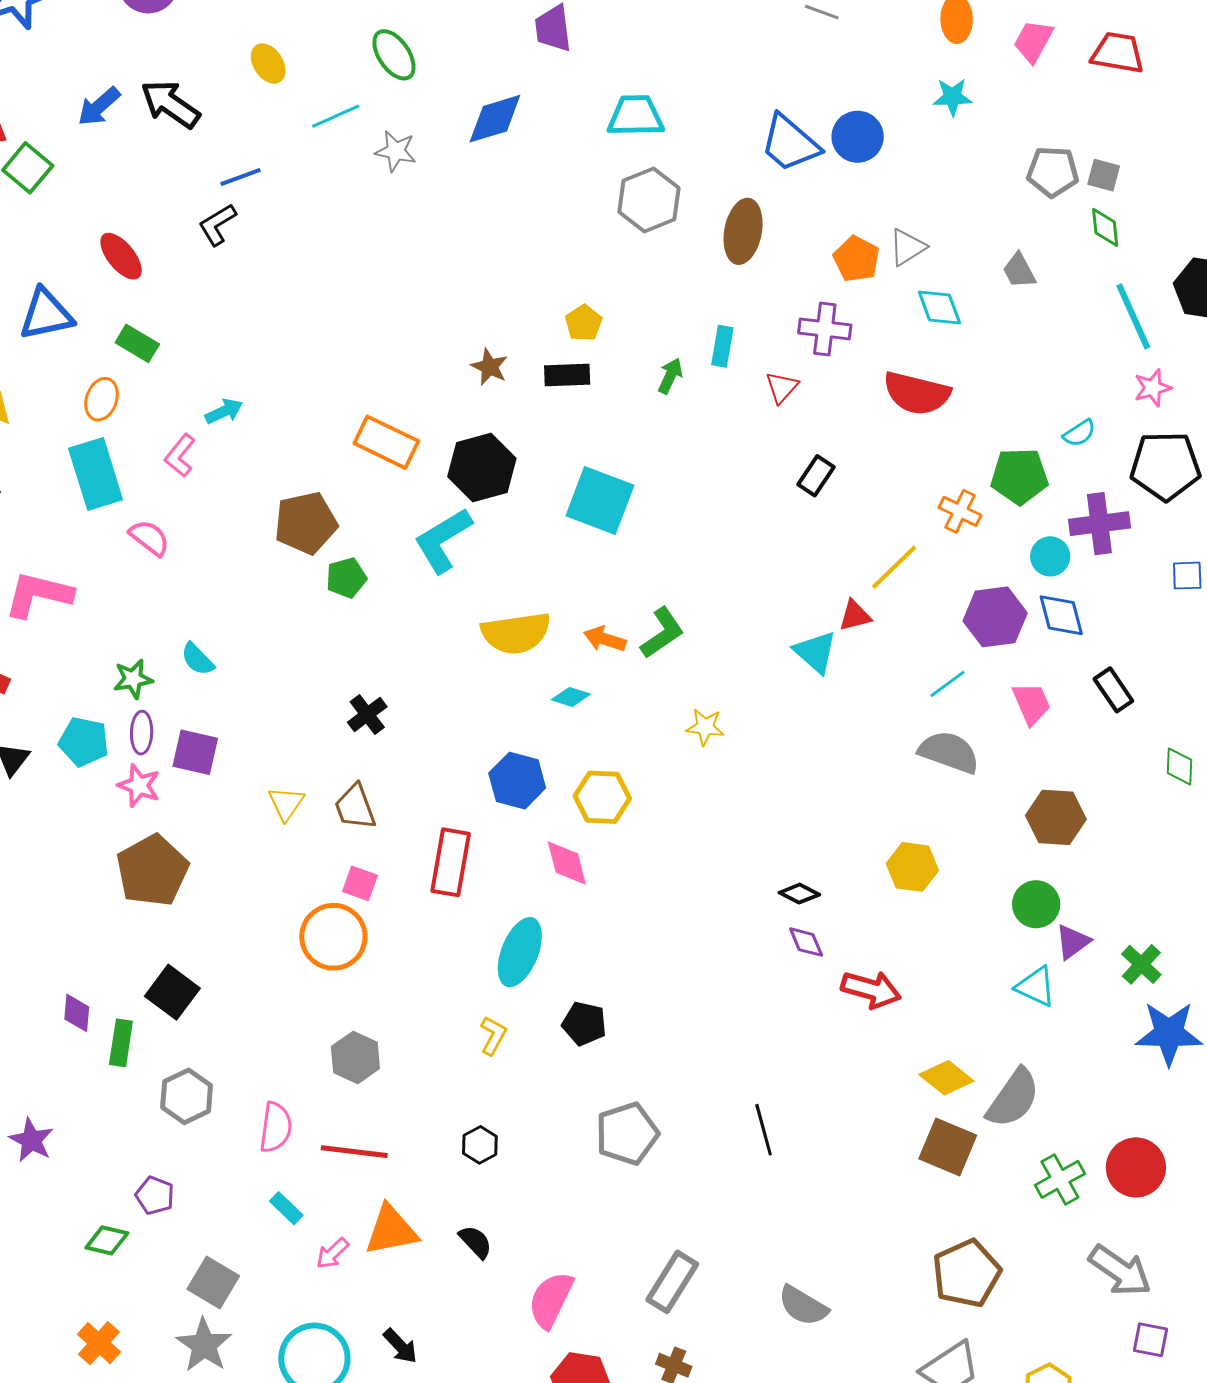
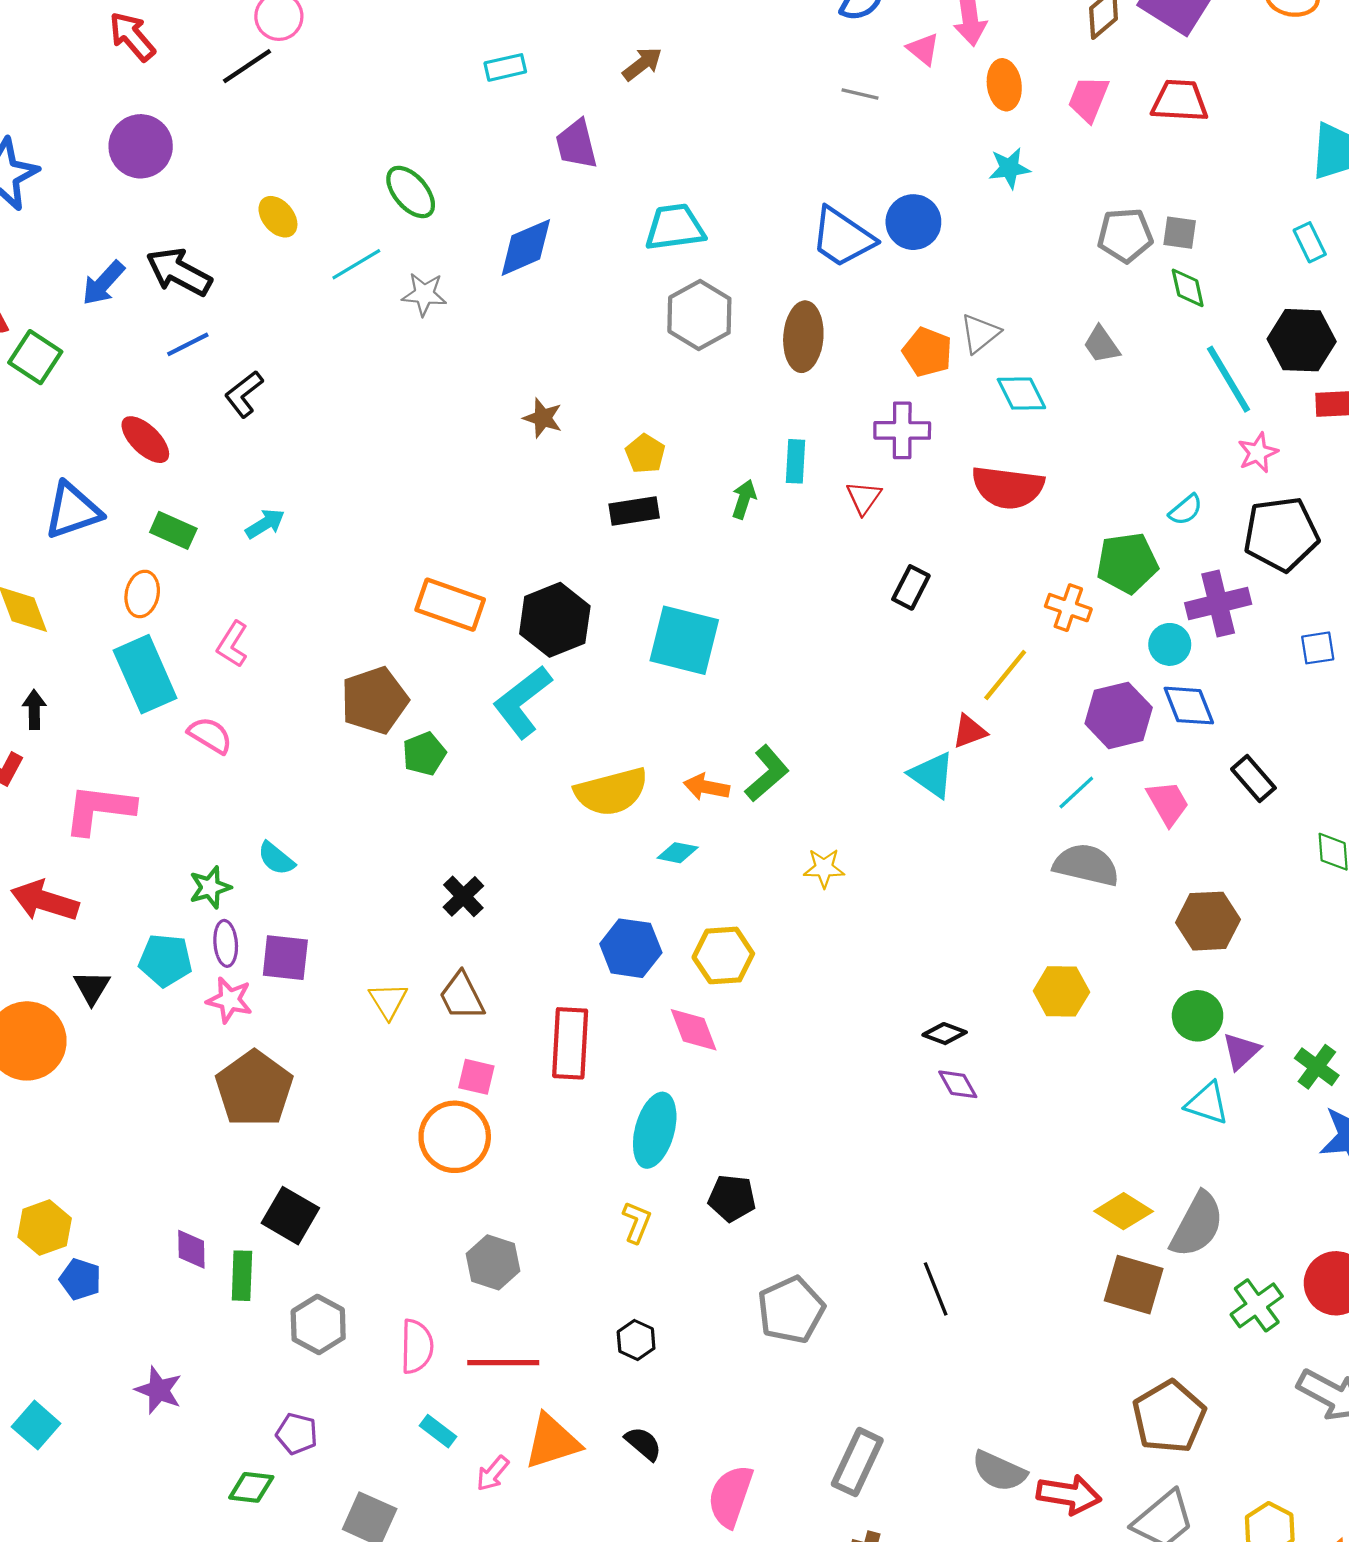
blue line: (241, 177) -> (188, 344), moved
brown star: (490, 367) -> (543, 418), moved
cyan arrow: (224, 411) -> (265, 524), moved
red arrow: (871, 989) -> (1069, 1495), moved

